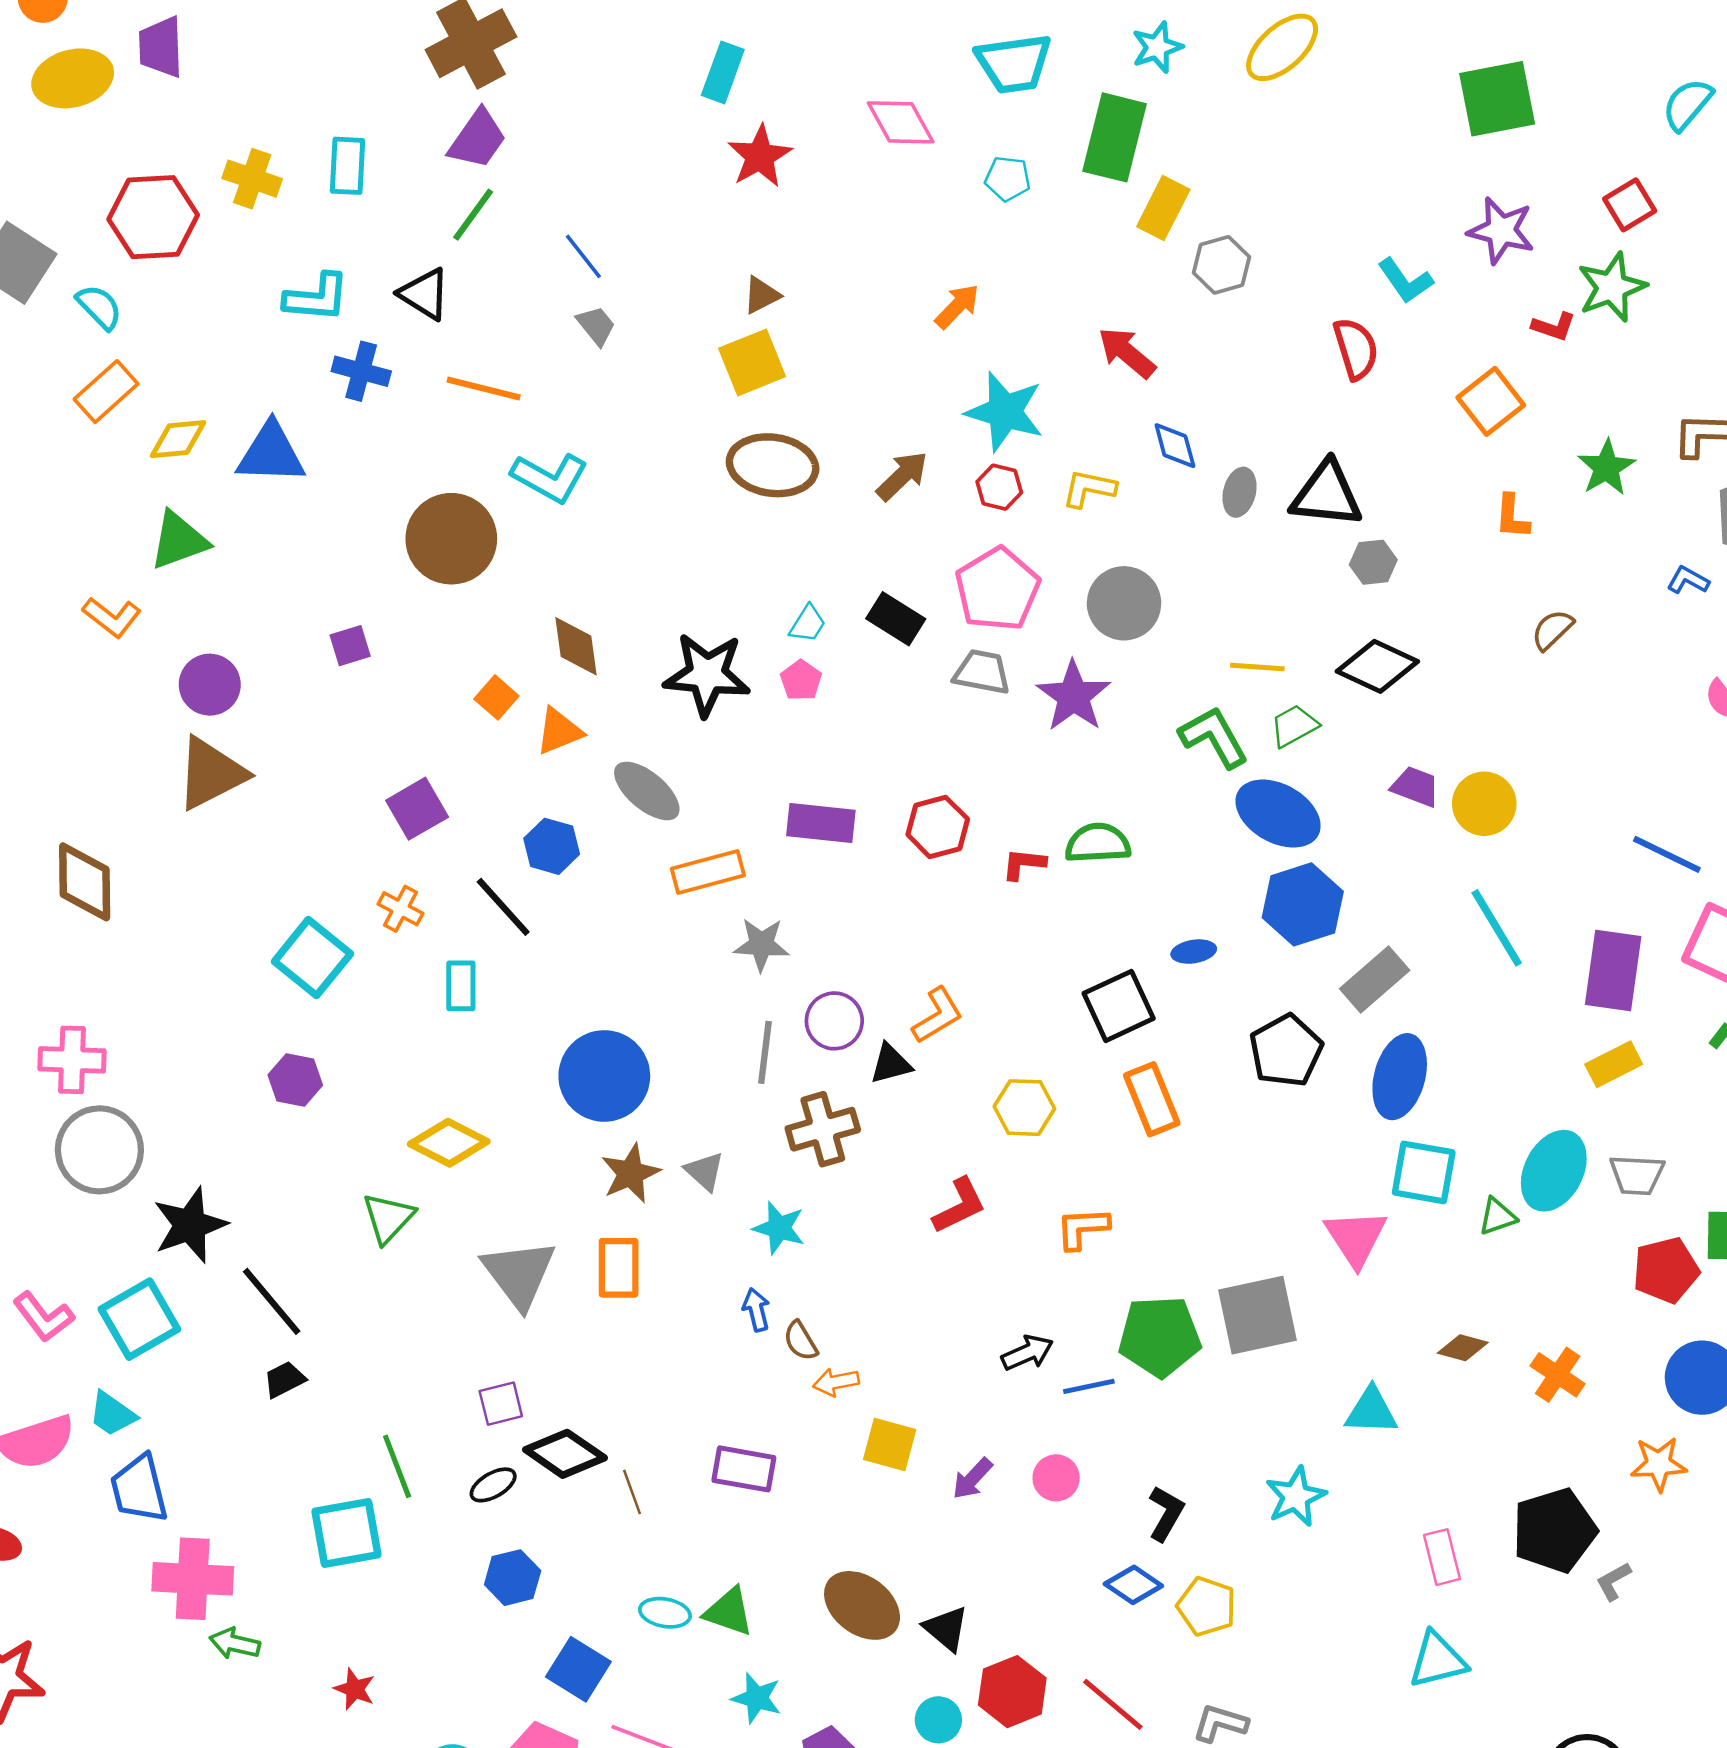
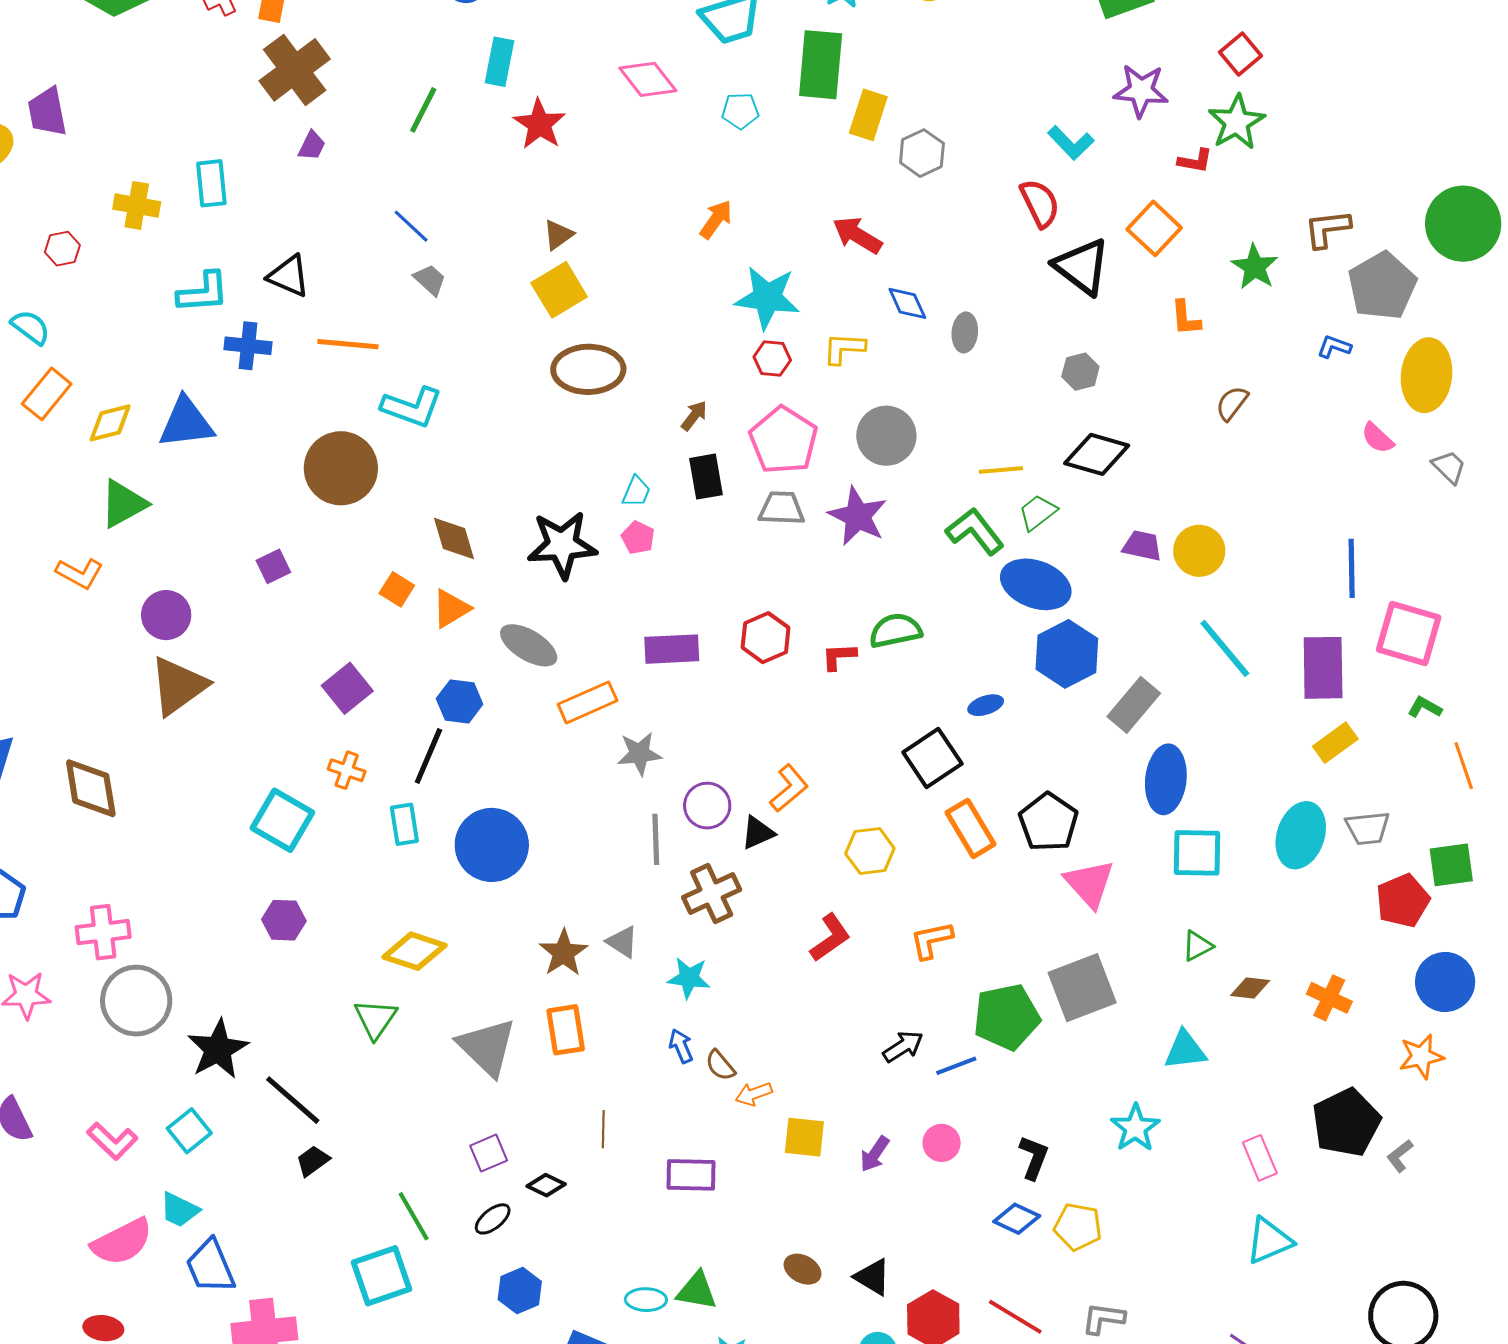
purple trapezoid: (477, 139) -> (312, 146), size x0.6
green line: (473, 215) -> (423, 110), moved
red hexagon: (153, 217) -> (62, 249), size x0.5
brown arrow: (902, 476) -> (694, 416), moved, size x0.7
black triangle: (1327, 494) -> (1082, 267), moved, turned 40
black rectangle: (896, 619) -> (706, 477), turned 57
blue line: (1667, 854) -> (1352, 568), turned 72
black line: (503, 907) -> (428, 756), turned 74
black pentagon: (1286, 1051) -> (1048, 822), moved
blue circle: (604, 1076) -> (492, 845), moved
green triangle: (1497, 1216) -> (1197, 946), moved
pink triangle: (1356, 1238) -> (1089, 884), moved
cyan square: (139, 1319) -> (189, 1131), size x0.7
black diamond: (565, 1454) -> (546, 1185), size x0.6
brown line: (632, 1492) -> (603, 1129), moved, turned 30
brown ellipse: (862, 1605) -> (802, 1269), size x0.6

